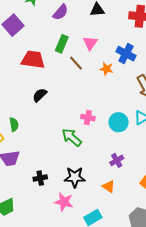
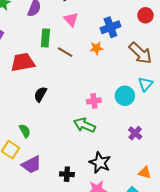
pink triangle: (90, 43) -> (71, 19), moved
blue cross: (126, 54) -> (110, 27), turned -30
black star: (75, 177) -> (100, 163), turned -30
black cross: (40, 178) -> (67, 174), turned 32
orange triangle: (109, 186) -> (145, 173), moved

